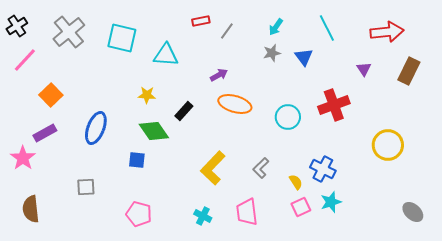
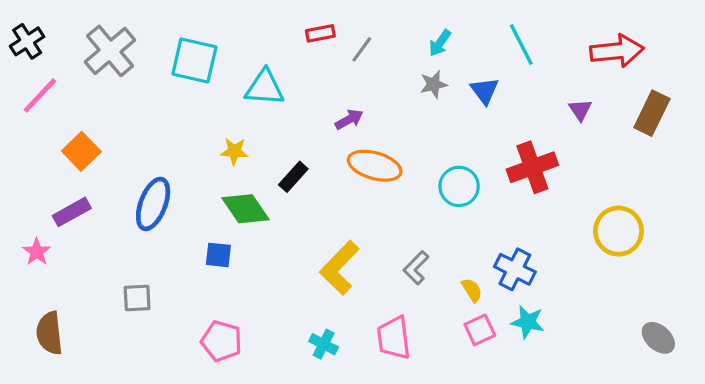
pink star: (23, 158) -> (37, 252), size x0.7
cyan star: (331, 202) -> (528, 322), turned 30

